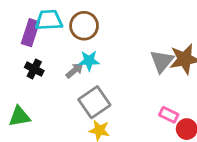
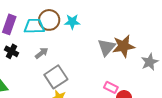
cyan trapezoid: (49, 20) -> (34, 26), moved
cyan star: (89, 61) -> (72, 22), moved

